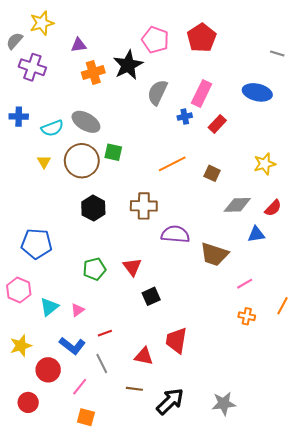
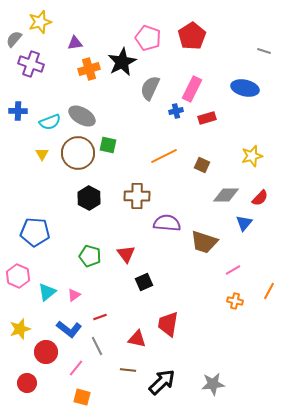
red rectangle: (217, 124) -> (207, 118), turned 30
blue triangle: (256, 234) -> (244, 223), turned -42
green pentagon: (94, 269) -> (90, 256), turned 30

